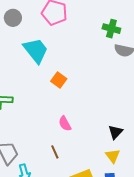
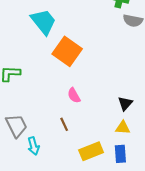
orange square: (59, 80) -> (67, 51), size x1.8
yellow triangle: (113, 156) -> (123, 128), turned -49

